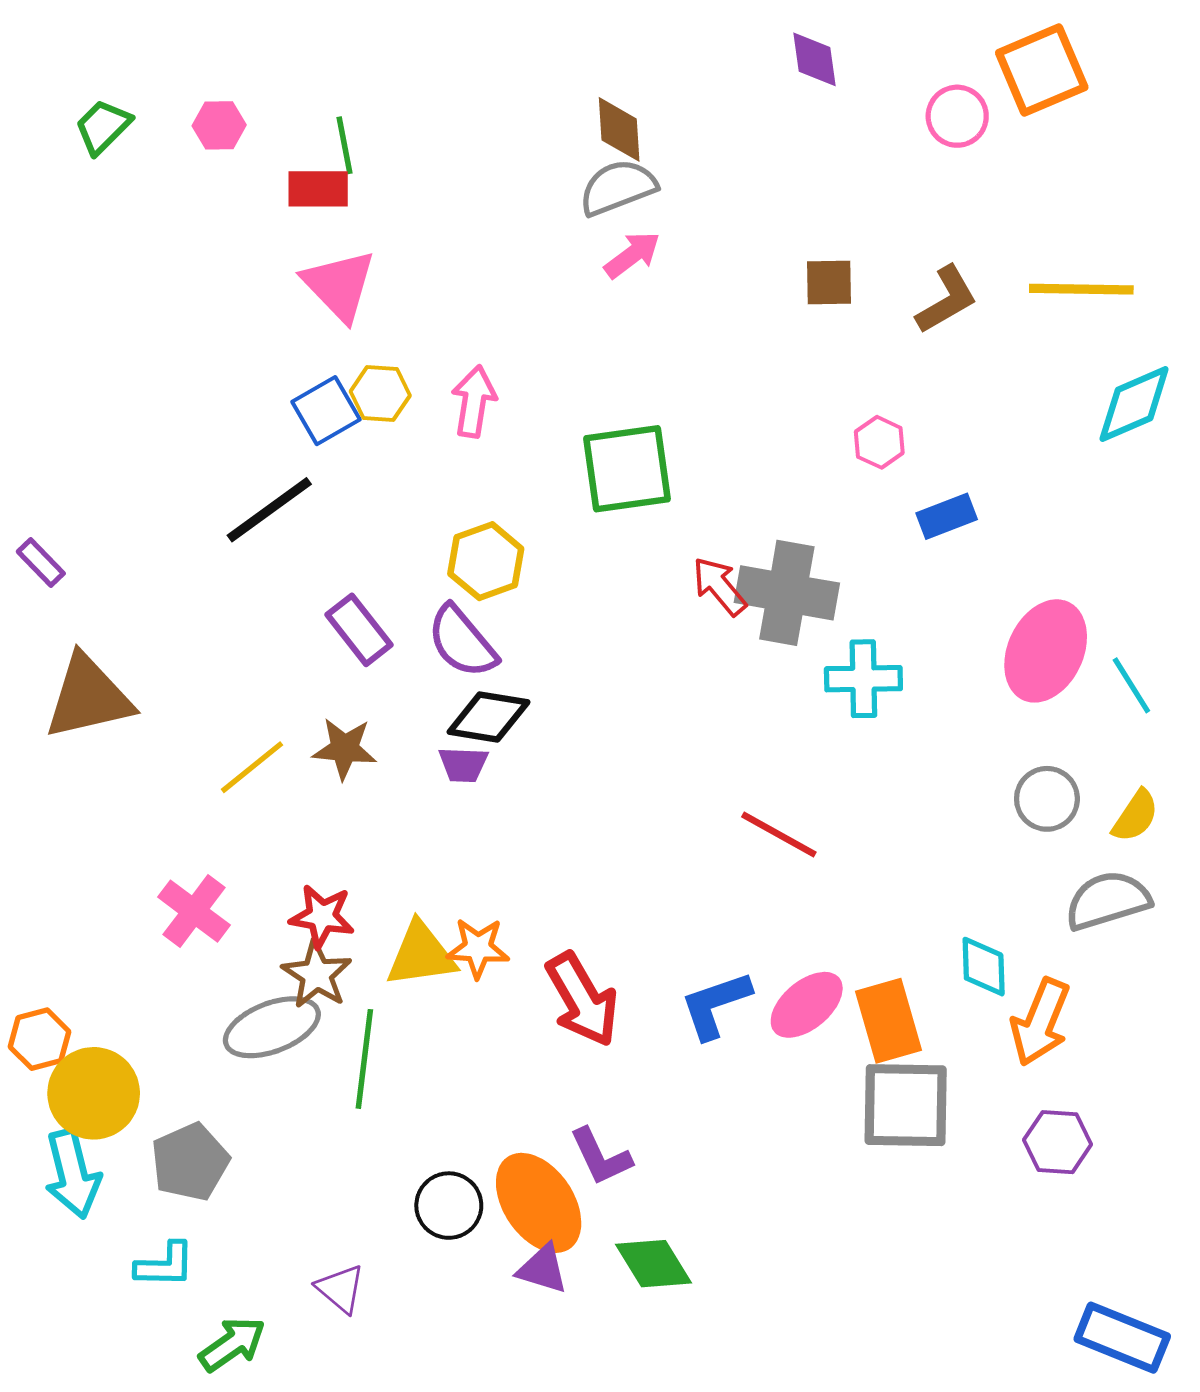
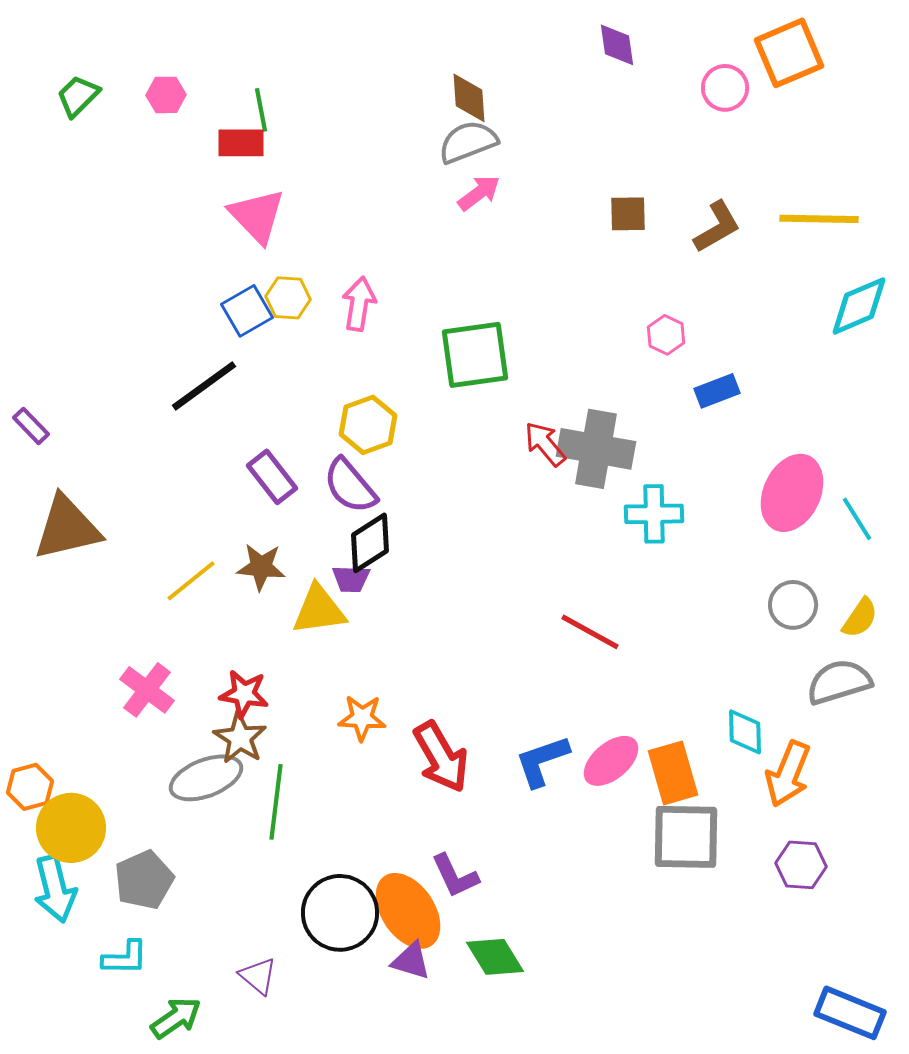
black diamond: (488, 717) -> (370, 543), turned -42
yellow triangle: (421, 955) -> (319, 610), moved
black circle: (449, 1206) -> (340, 913), size x1.5

